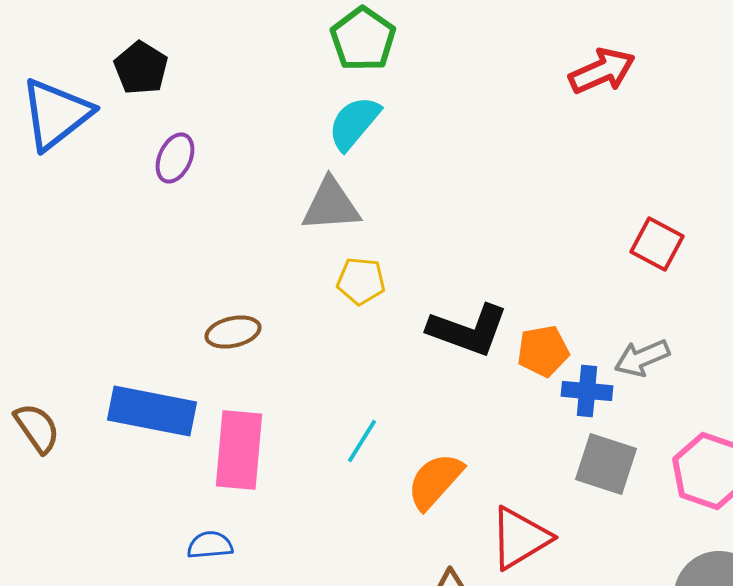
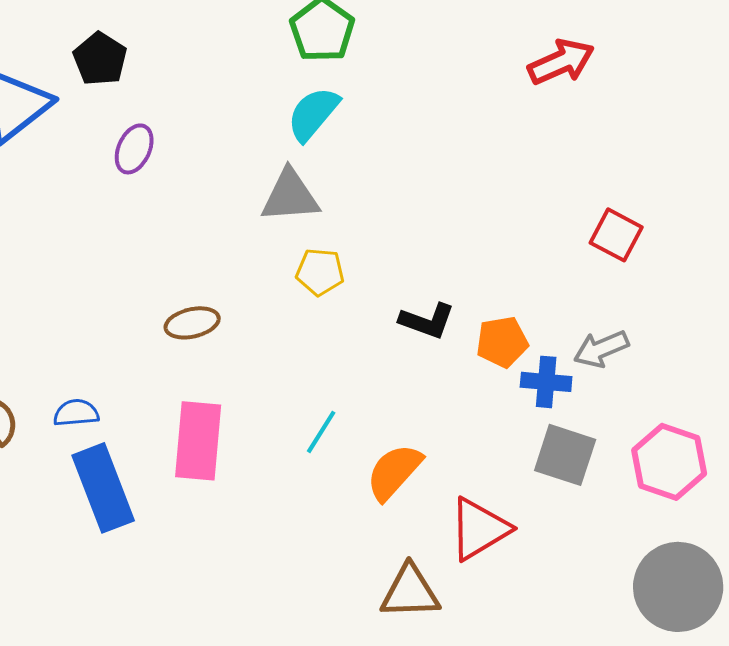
black L-shape: (468, 330) -> (427, 321), size x0.7
blue rectangle: (152, 411) -> (103, 488), moved, turned 58
blue semicircle: (210, 545) -> (76, 413), moved

